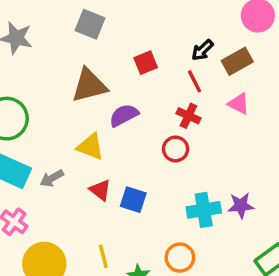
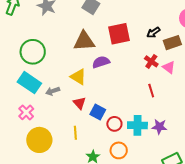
red square: (146, 63) -> (119, 34), size x1.6
red line: (194, 81) -> (151, 91), moved
red cross: (188, 116) -> (151, 61), moved
red circle: (176, 149) -> (114, 124), moved
yellow line: (103, 256) -> (75, 133), moved

